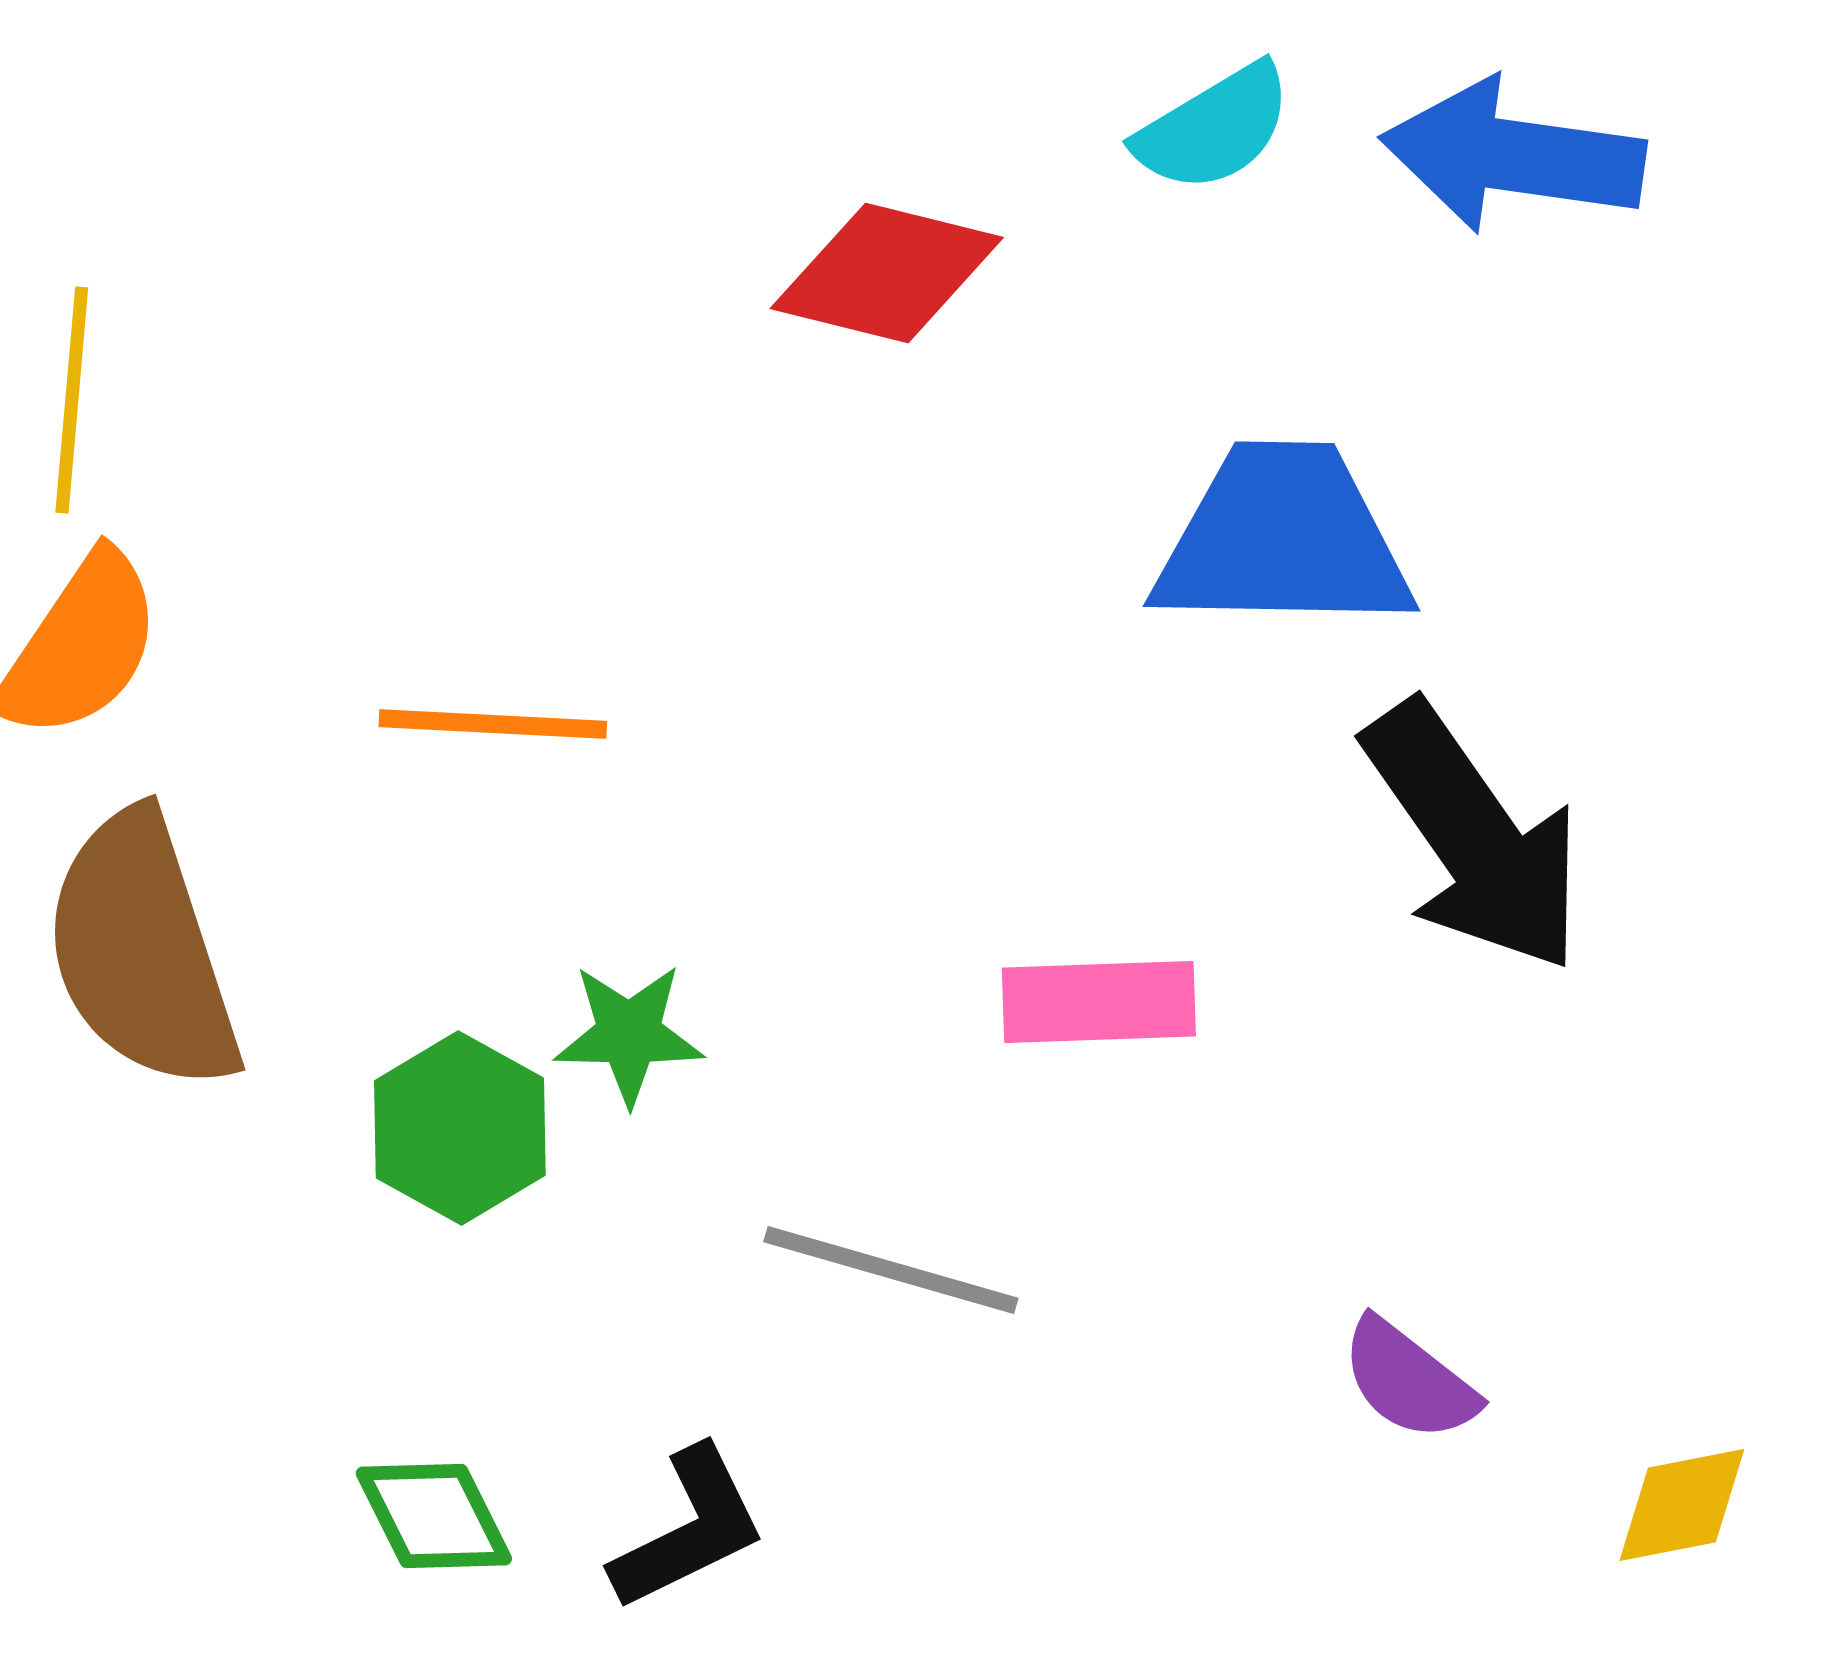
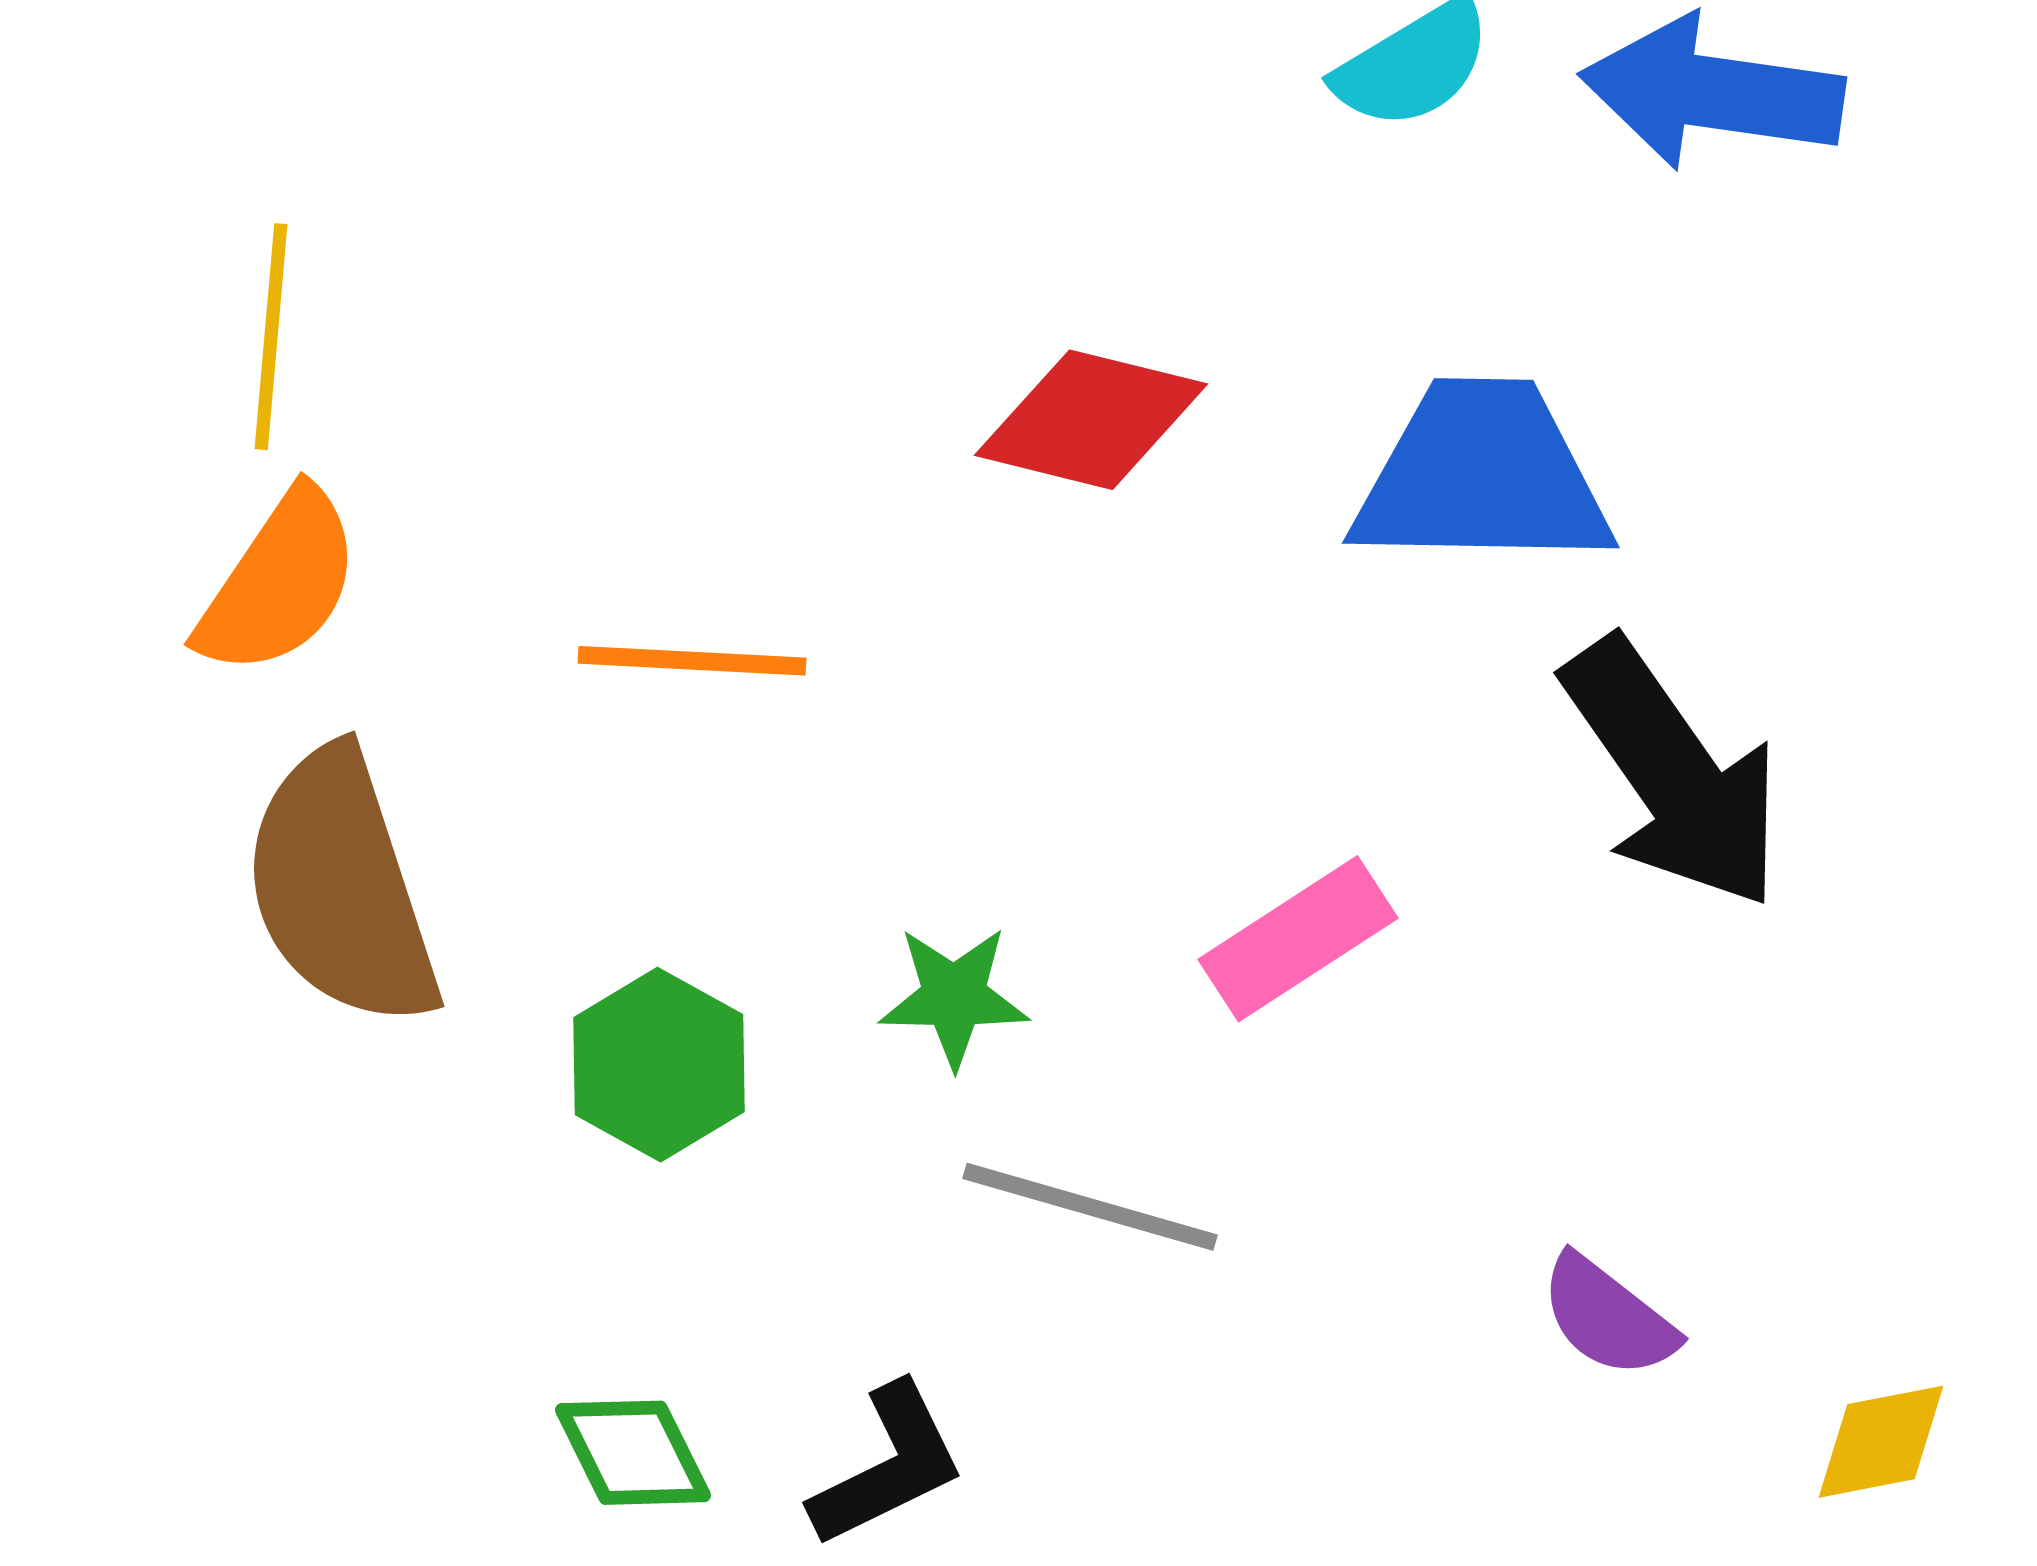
red diamond: (887, 273) -> (1091, 420), moved
pink rectangle: (1099, 1002) -> (1298, 939), turned -31
green star: (629, 1034) -> (954, 997), moved

